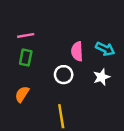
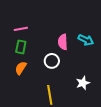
white star: (101, 77) -> (83, 83), moved
orange semicircle: (22, 94) -> (21, 68), moved

